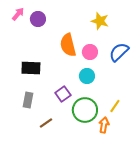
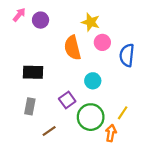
yellow star: (100, 21) -> (91, 22), moved
pink circle: (90, 52) -> (102, 42), moved
blue semicircle: (119, 52) -> (127, 55), turned -40

